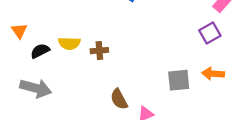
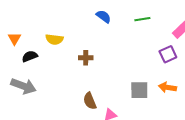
yellow semicircle: (69, 43) -> (54, 39), moved
brown cross: (99, 51) -> (86, 58), moved

